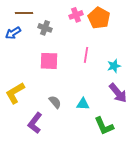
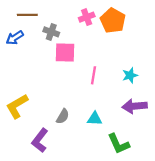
pink line: (86, 55) -> (93, 75), moved
pink square: (49, 61) -> (65, 52), moved
purple arrow: (118, 93) -> (135, 106), turned 125
gray semicircle: (55, 102) -> (63, 116), turned 72

